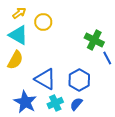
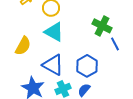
cyan triangle: (18, 35) -> (54, 32), moved

